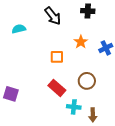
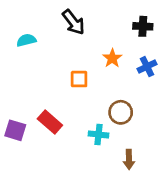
black cross: (88, 11) -> (143, 26), moved
red rectangle: (57, 88) -> (50, 122), moved
cyan cross: (74, 107) -> (98, 135), moved

